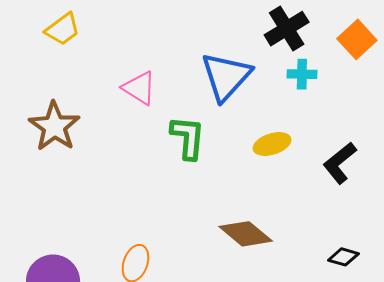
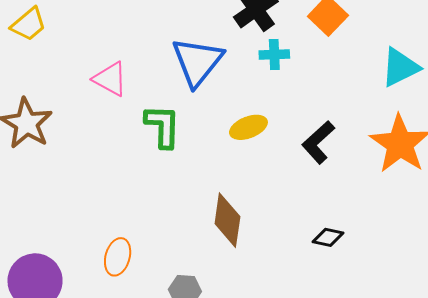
brown diamond: (246, 234) -> (227, 220), turned 62

